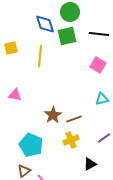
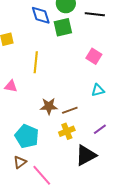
black line: (99, 34) -> (95, 14), moved
yellow line: (40, 56) -> (36, 62), moved
brown star: (53, 115) -> (49, 106), turned 30
black triangle: (90, 164) -> (86, 155), size x1.6

